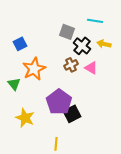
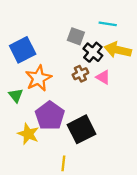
blue square: (20, 44) -> (23, 50), size x1.6
yellow arrow: (104, 44) -> (118, 50), size x1.6
purple pentagon: (59, 102) -> (50, 116), moved
black square: (72, 114) -> (82, 129), size x1.4

